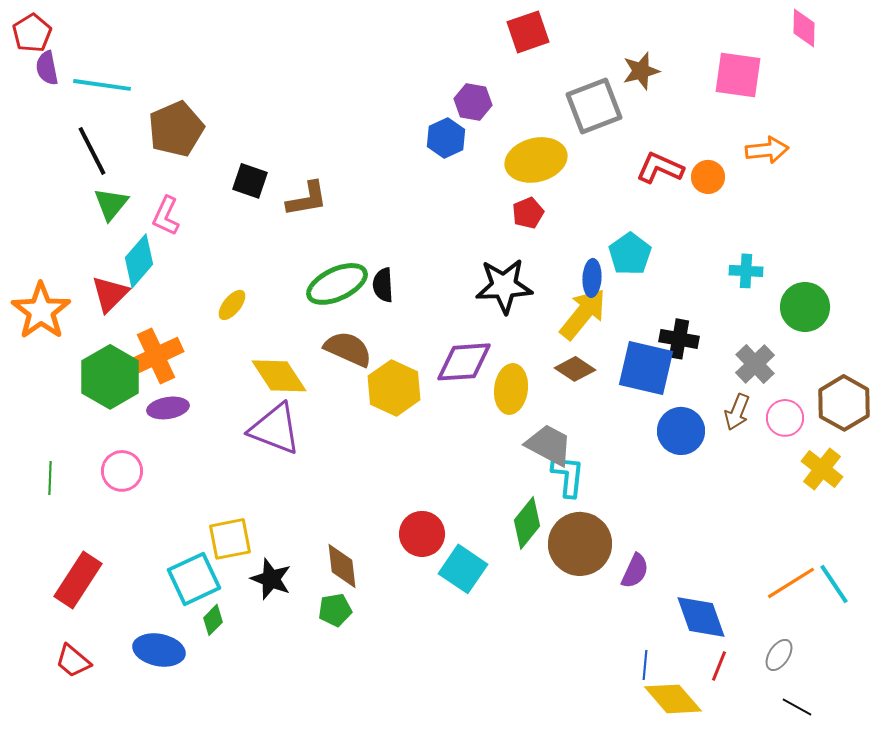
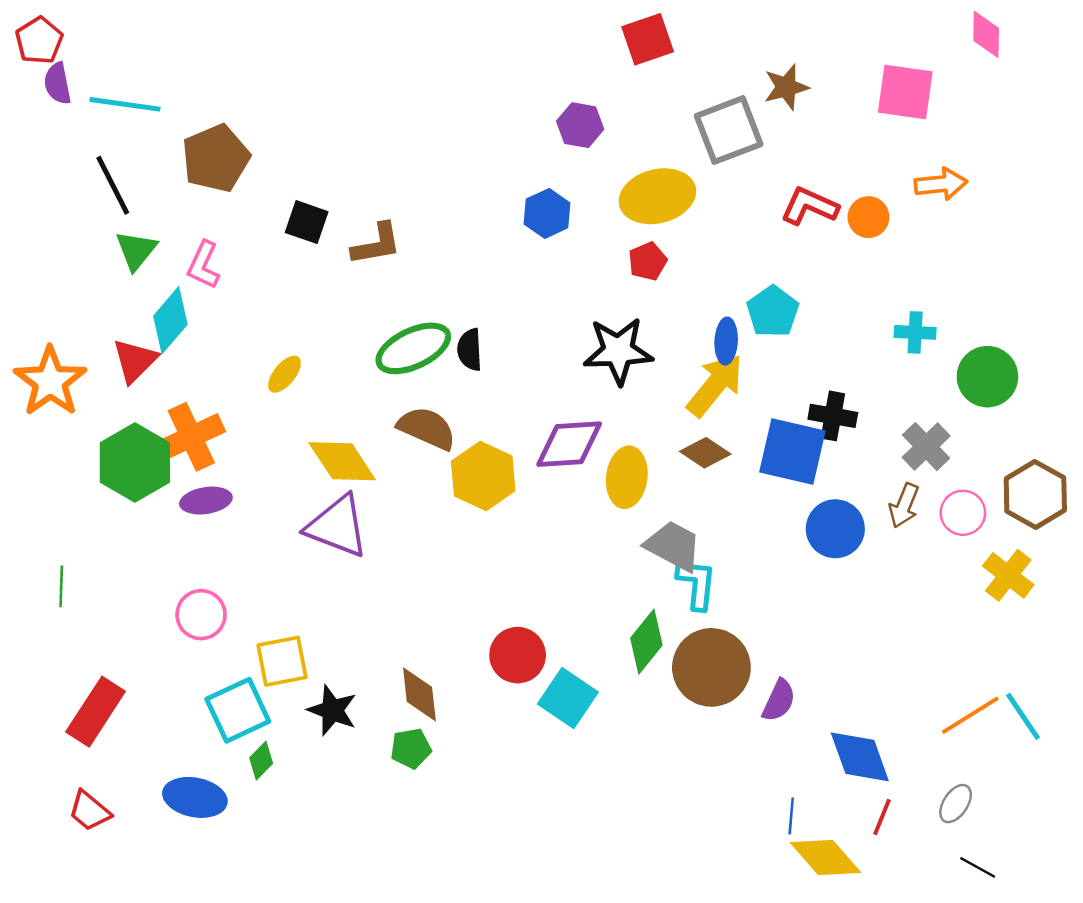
blue hexagon: (446, 138) -> (547, 213), moved
pink circle: (122, 471) -> (201, 615), moved

